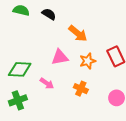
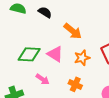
pink triangle: (60, 57) -> (55, 54), turned 42
green diamond: (20, 69) -> (29, 54), moved

